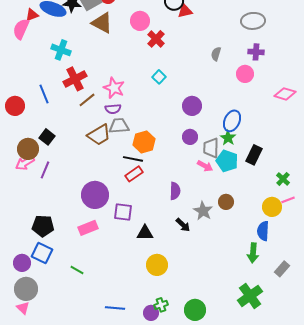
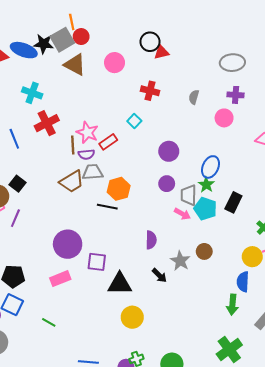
red cross: (156, 39) -> (150, 91), moved, turned -30
brown line: (87, 100) -> (73, 145), moved, turned -54
red rectangle: (134, 174) -> (108, 142), moved
black triangle: (145, 233) -> (120, 284), size x1.4

